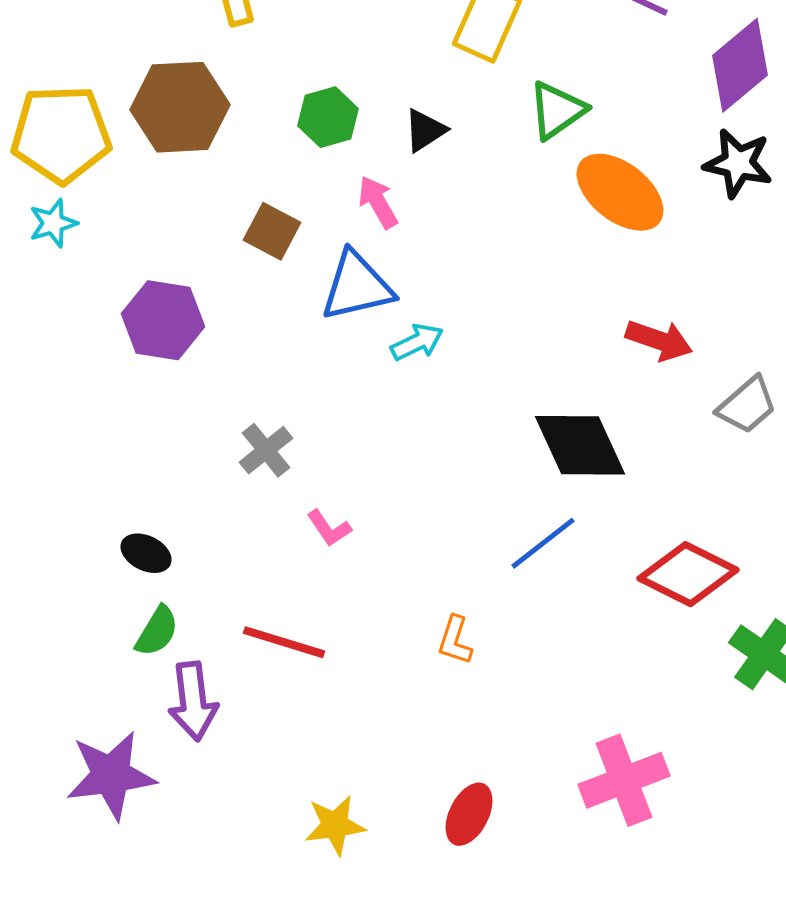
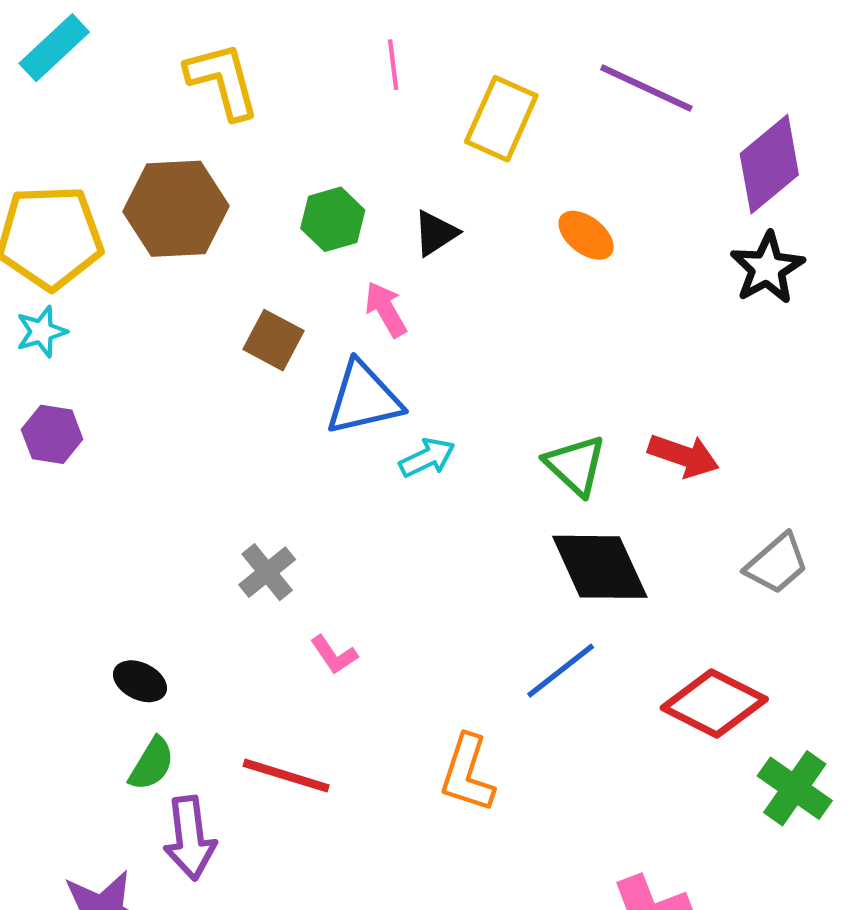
green triangle: (557, 110) -> (575, 465), moved, turned -42
black star: (738, 163) -> (767, 268), turned 30
orange ellipse: (620, 192) -> (586, 235), moved, size x0.6
purple hexagon: (163, 320) -> (52, 434), moved, size x0.7
gray trapezoid: (747, 405) -> (777, 564), moved
orange L-shape: (455, 640) -> (467, 773), size x1.5

